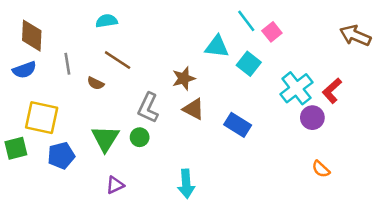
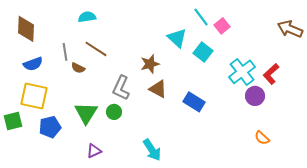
cyan triangle: (217, 47) -> (177, 38), turned 35
gray line: (67, 64) -> (65, 52), moved
blue semicircle: (24, 70) -> (33, 64), moved
cyan arrow: (186, 184) -> (152, 150), turned -30

